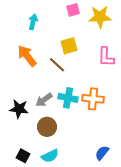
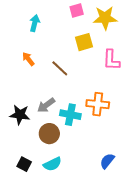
yellow square: (69, 46) -> (84, 42), moved
orange arrow: (27, 56) -> (28, 59), size x0.6
cyan cross: (68, 98) -> (70, 115), moved

